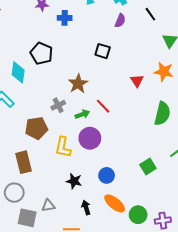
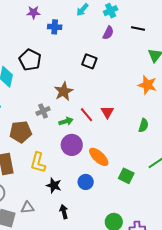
black line: (150, 14) -> (138, 28), turned -48
red triangle: (137, 81) -> (107, 112), moved
green semicircle: (162, 113) -> (143, 125), size x0.6
yellow L-shape: (63, 147) -> (38, 163), moved
green square: (148, 166) -> (126, 176), turned -35
orange ellipse: (115, 203) -> (99, 157), moved

